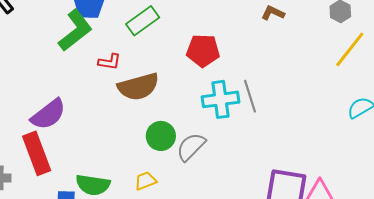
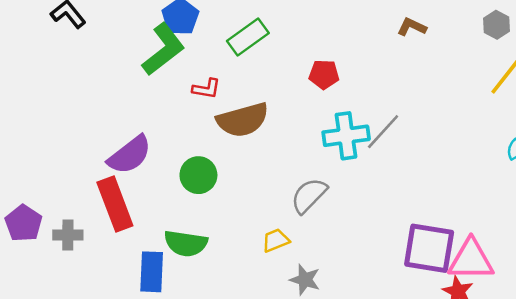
red pentagon: (203, 51) -> (324, 74), size x0.7
gray line: (250, 96) -> (383, 132), turned 60
green circle: (161, 136) -> (198, 175), moved
yellow trapezoid: (146, 181) -> (276, 240), moved

